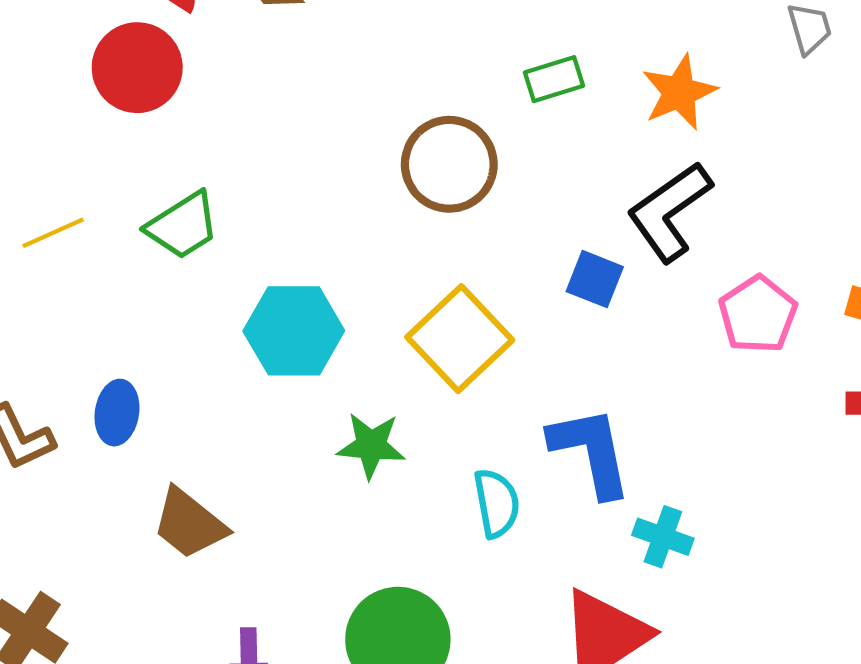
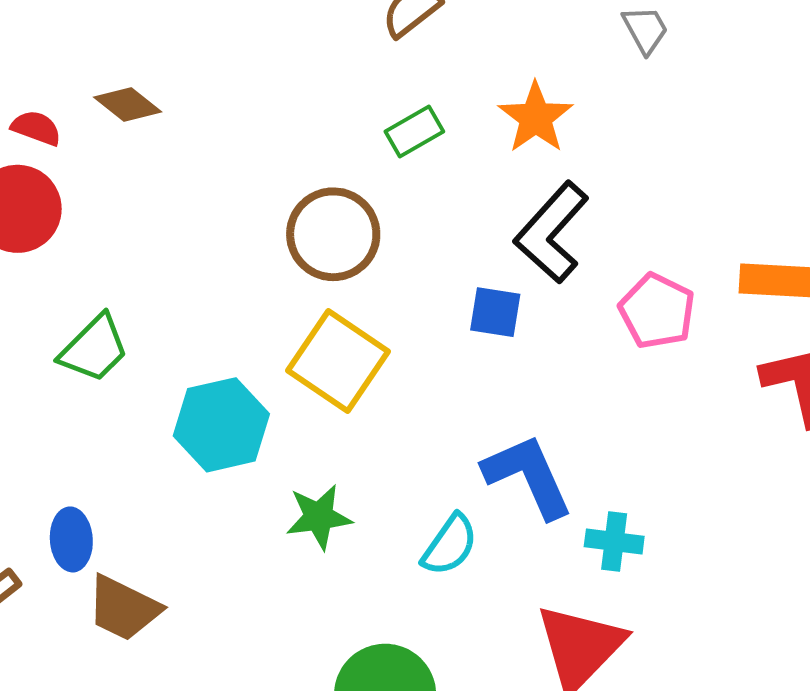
yellow square: (460, 339) -> (338, 361), moved
cyan semicircle: (497, 503) -> (450, 545), turned 58
brown trapezoid: (189, 524) -> (124, 608), moved

